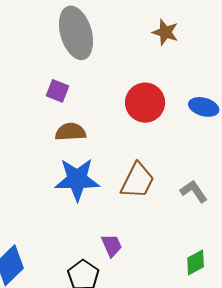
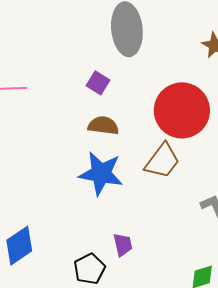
red circle: (145, 103) -> (182, 110), size x1.4
brown trapezoid: (137, 181) -> (162, 161), moved

